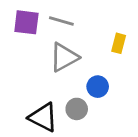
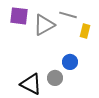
gray line: (61, 21) -> (68, 15), moved
gray triangle: (64, 57) -> (44, 25), moved

